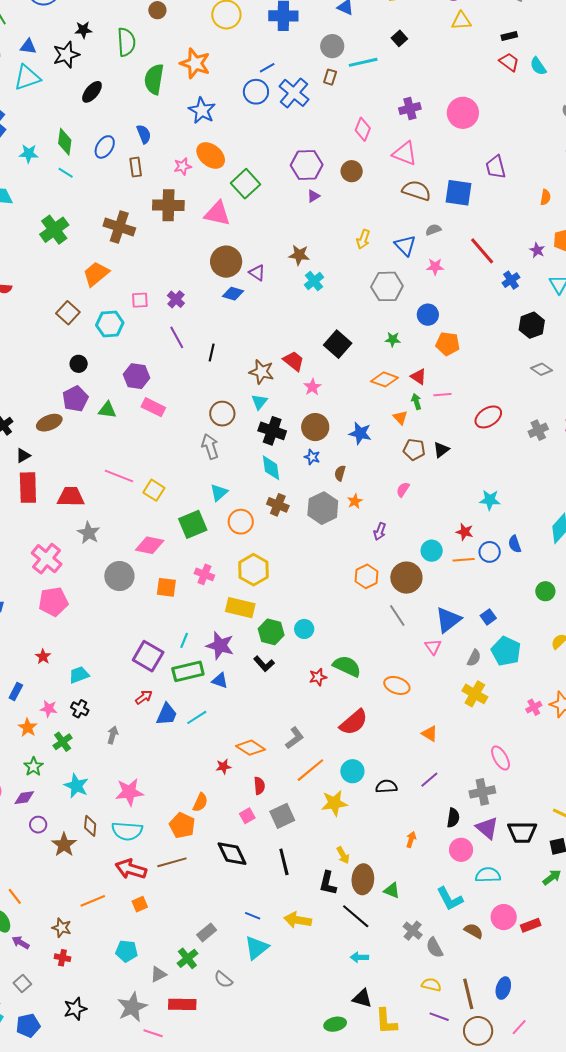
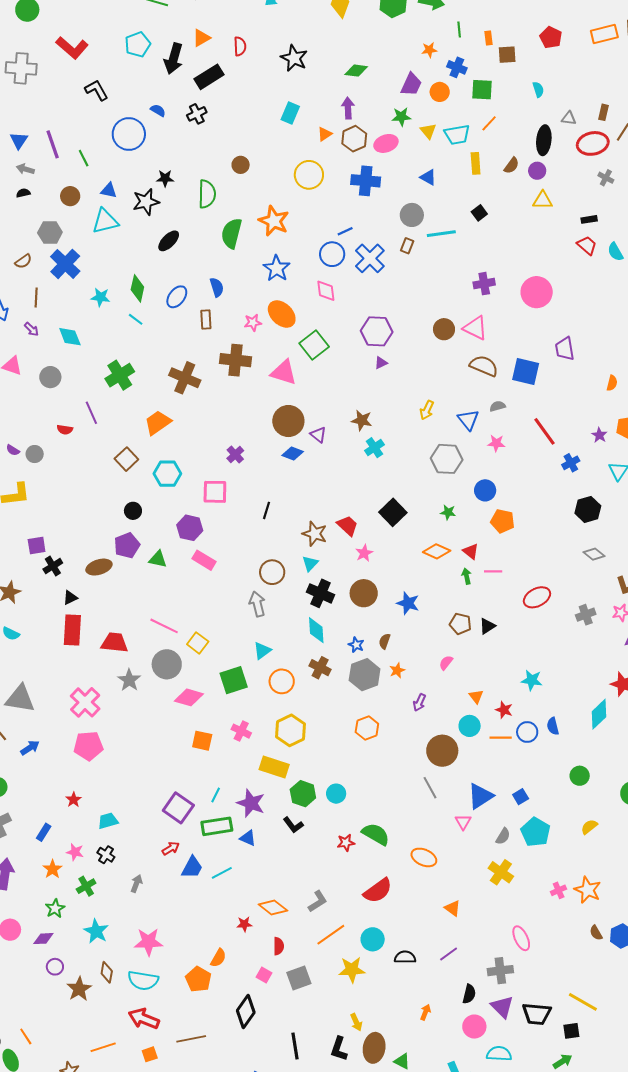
pink diamond: (363, 129) -> (326, 291), moved, turned -35
brown circle: (352, 171) -> (444, 329), moved
pink square: (140, 300) -> (215, 492), moved, size x1.5
purple line: (177, 337) -> (91, 413), moved
orange triangle: (400, 417) -> (476, 696), moved
blue star: (312, 457) -> (356, 645), moved
gray circle: (119, 576) -> (167, 664), moved
orange hexagon: (366, 576) -> (367, 728), moved
pink square: (247, 816) -> (264, 975), turned -35
black diamond: (232, 854) -> (246, 1012), turned 56
brown line: (172, 862) -> (191, 1039), moved
black line: (284, 862) -> (295, 1046), moved

